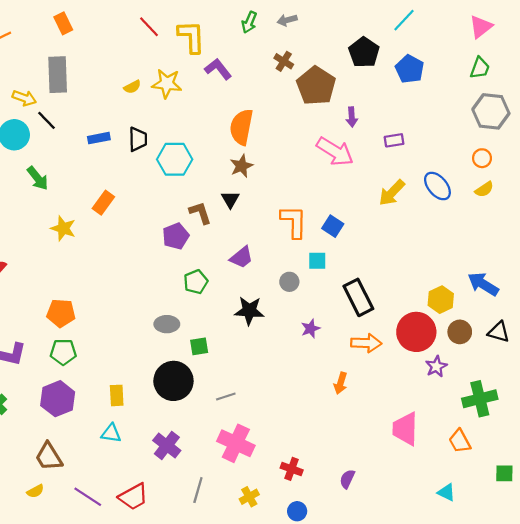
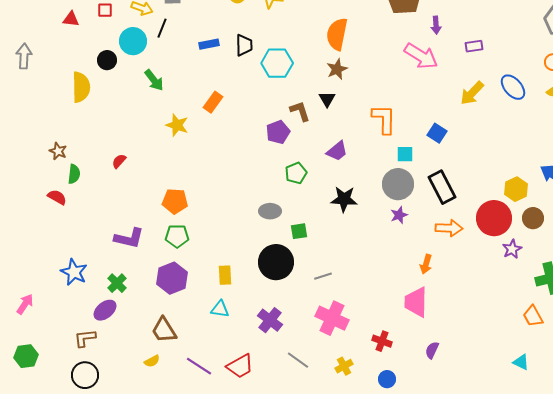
black line: (47, 120) -> (162, 28), turned 66
blue square: (333, 226) -> (437, 133), moved
gray circle: (289, 282) -> (398, 184), moved, size x1.8
pink trapezoid: (405, 429) -> (416, 302), moved
gray line: (198, 490) -> (298, 360), turned -70

